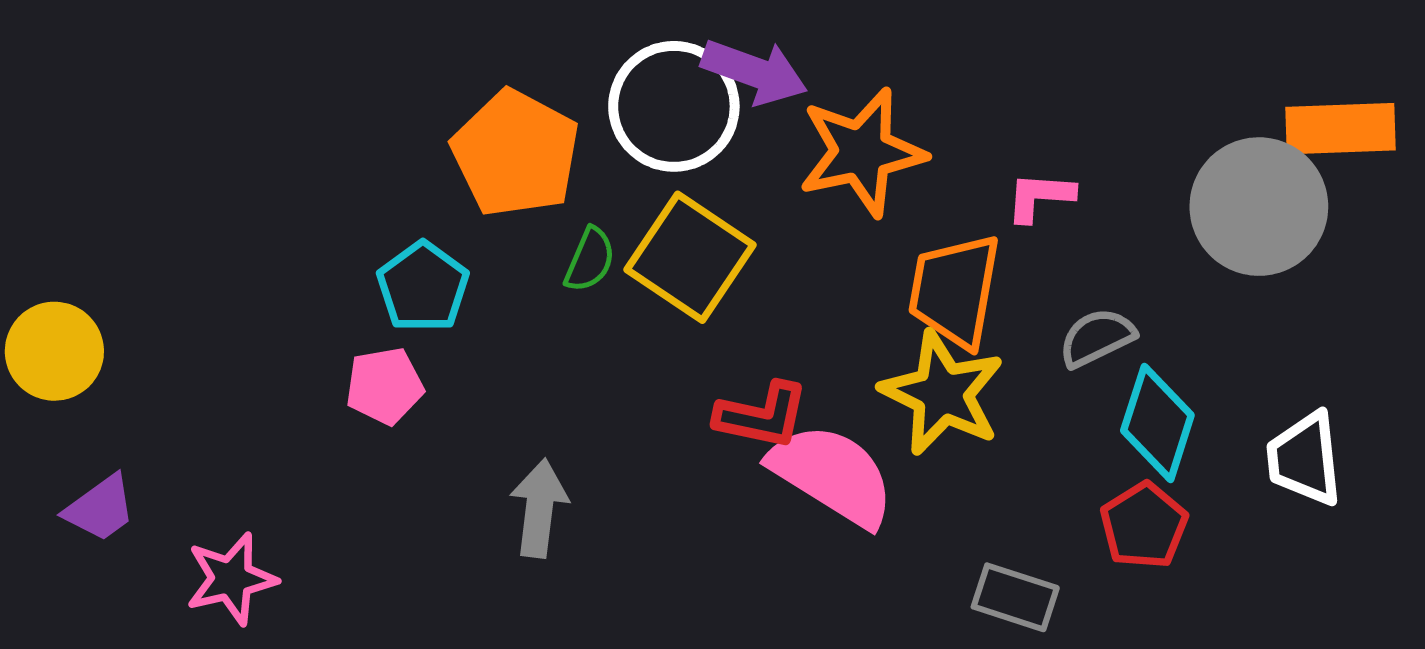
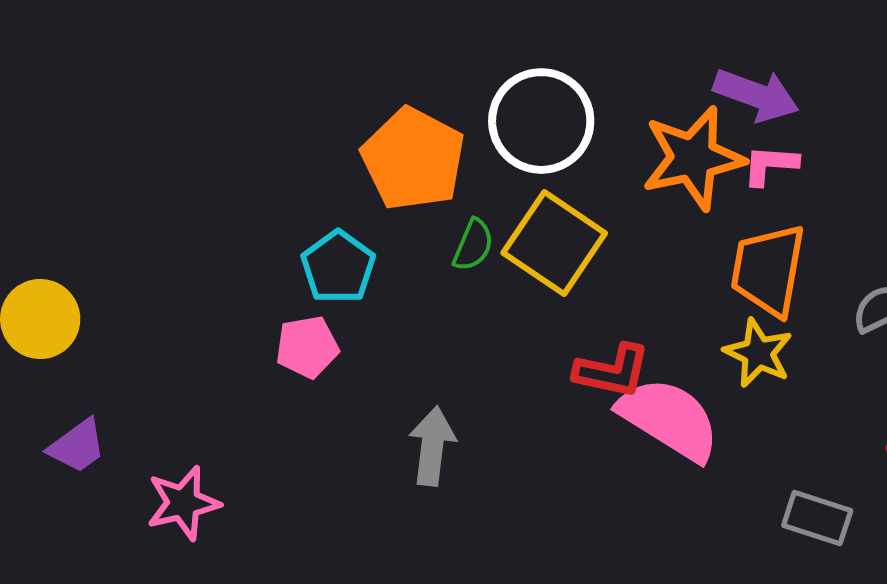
purple arrow: (754, 72) -> (756, 95), moved
pink L-shape: (1040, 197) -> (770, 165), moved
yellow star: (942, 393) -> (758, 353), size x0.7

